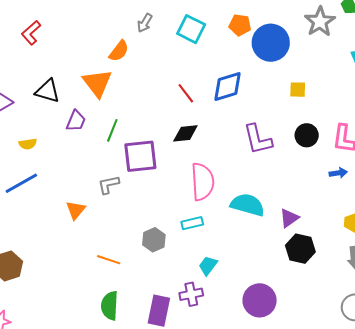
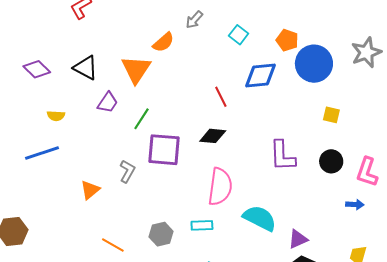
cyan square: (191, 29) -> (239, 35), size x0.7
blue diamond: (228, 87) -> (261, 76), moved
gray L-shape: (109, 185) -> (127, 171), turned 120

